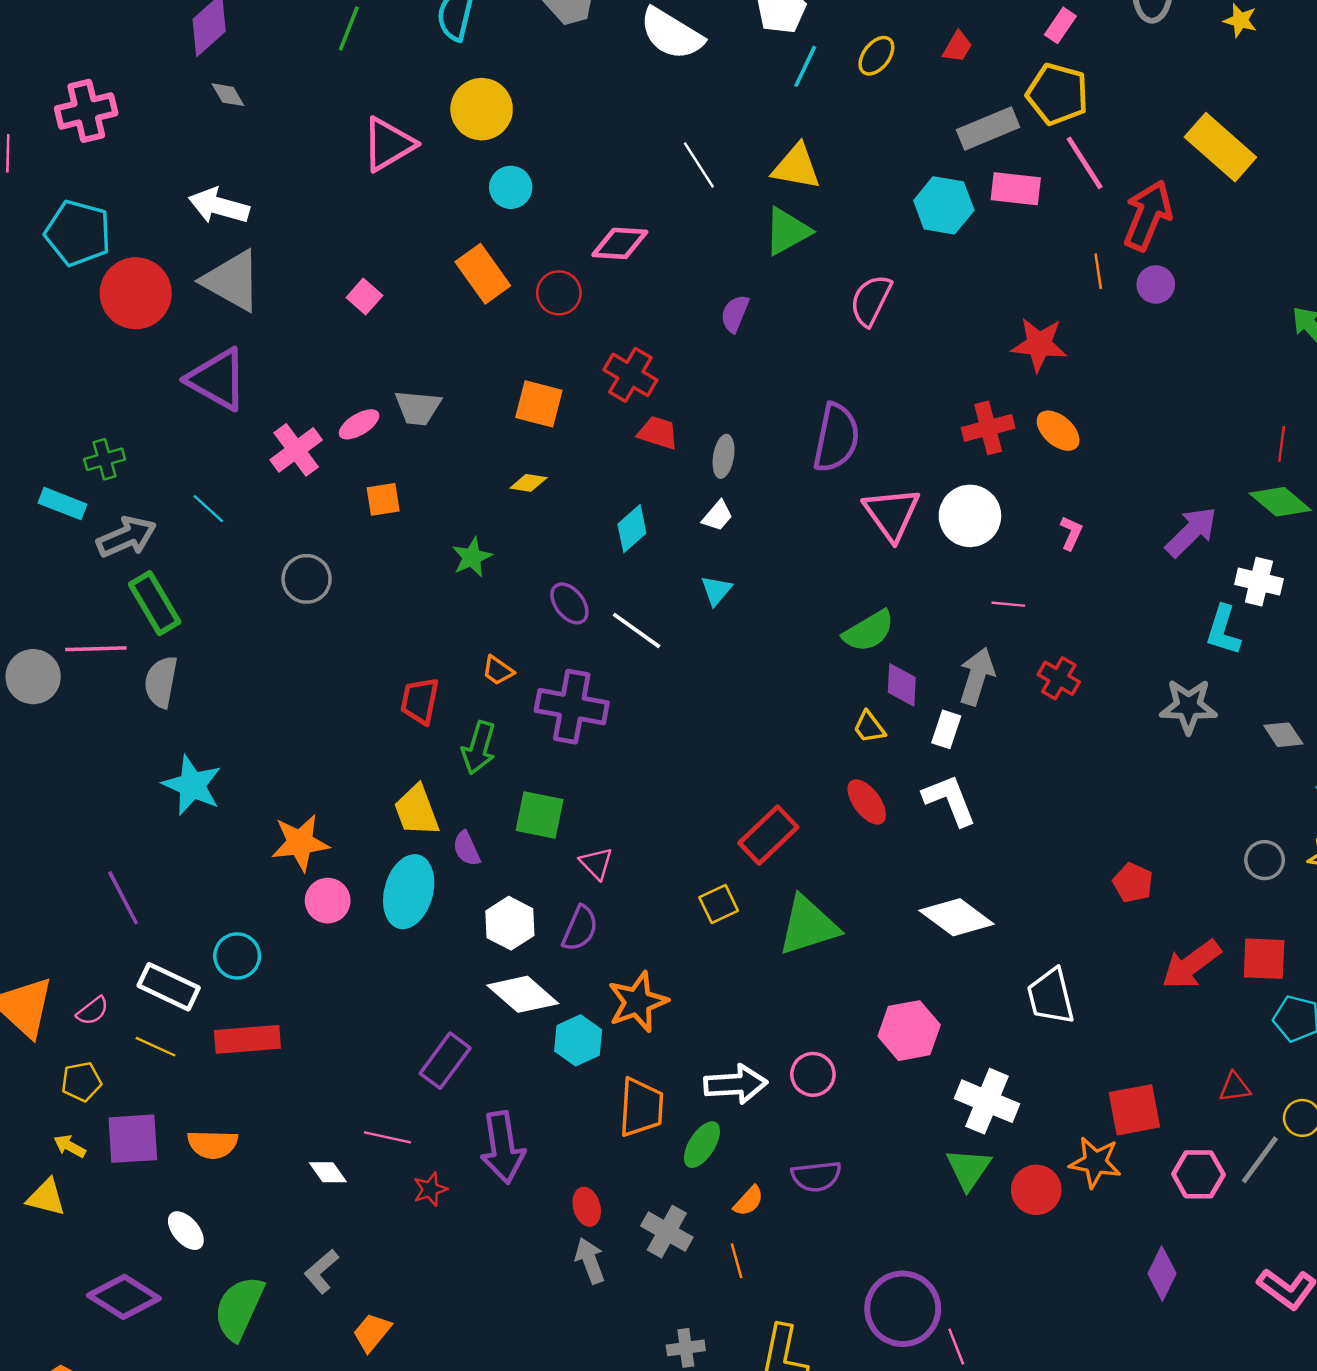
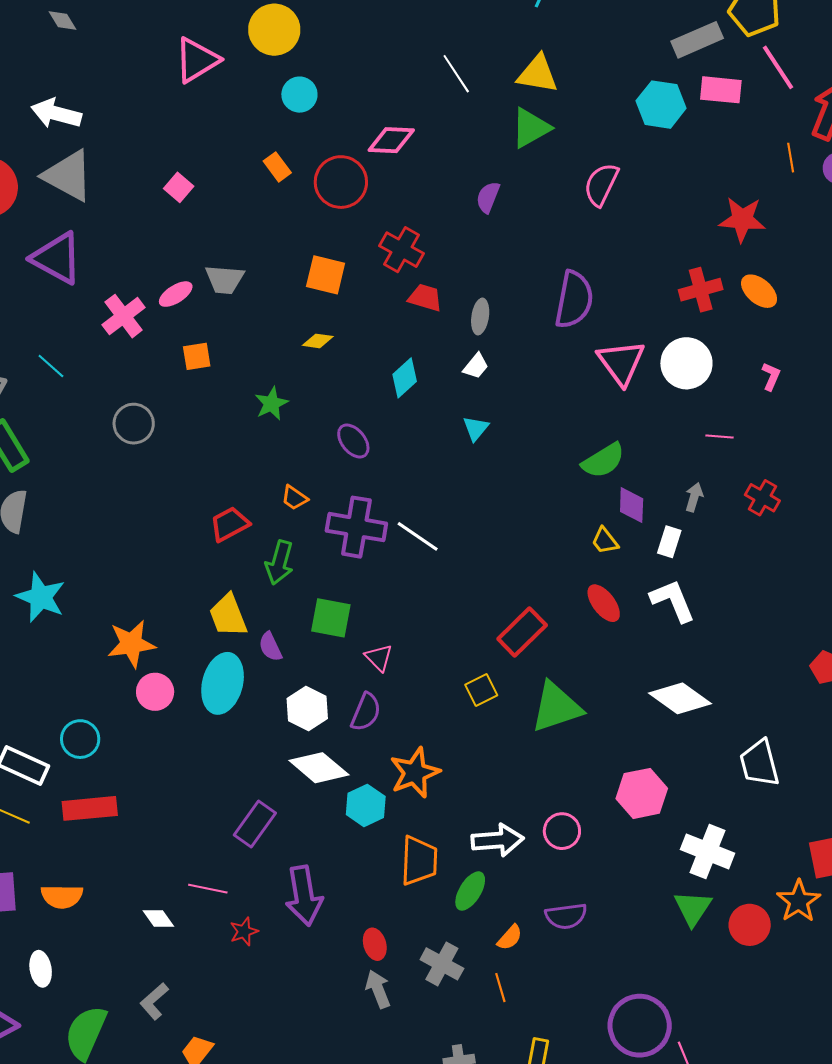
orange rectangle: (483, 274) -> (277, 167), size x0.6
red circle: (559, 293) -> (341, 182), size x1.4
white line: (637, 630) -> (418, 536), moved
gray arrow: (977, 676) -> (694, 497), size x0.6
red trapezoid: (420, 701) -> (230, 524), turned 51
orange star: (1095, 1162) -> (799, 901), turned 30
white ellipse: (186, 1231) -> (41, 969), turned 32

